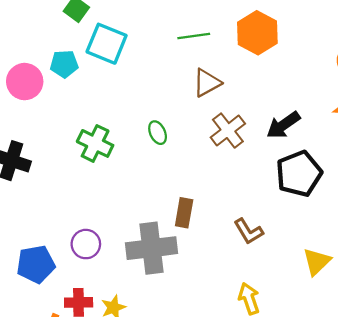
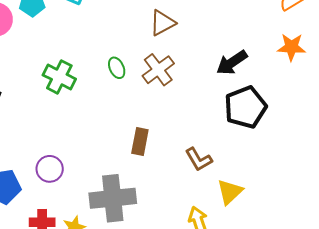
brown cross: (228, 131) -> (158, 70), moved
gray cross: (152, 248) -> (113, 198), moved
yellow triangle: (317, 262) -> (230, 192), moved

